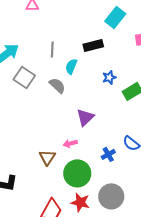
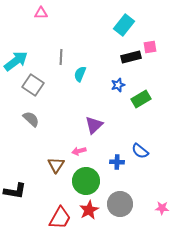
black rectangle: (93, 45) -> (131, 57), moved
gray semicircle: (57, 85) -> (31, 119), moved
blue cross: (108, 154) -> (117, 162), turned 32
red star: (80, 202) -> (89, 210), turned 30

